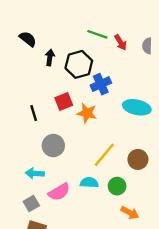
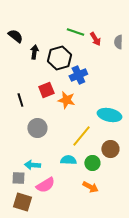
cyan ellipse: (137, 107) -> (109, 115), moved
brown circle: (138, 159) -> (110, 149), moved
cyan arrow: (35, 173) -> (32, 165), moved
pink semicircle: (59, 192) -> (45, 185), moved
gray square: (31, 203) -> (18, 178), turned 32
orange arrow: (130, 213) -> (90, 187), moved

